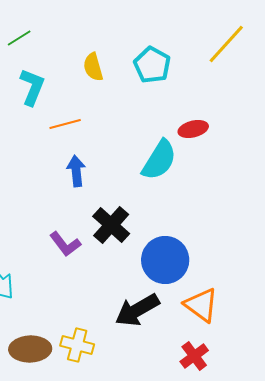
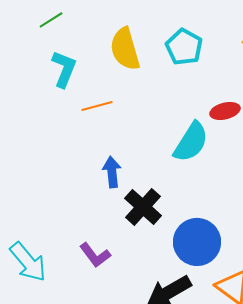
yellow semicircle: (93, 67) -> (125, 49), size x1.5
blue arrow: (76, 171) -> (112, 172), moved
purple L-shape: (65, 244) -> (95, 255), moved

